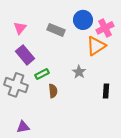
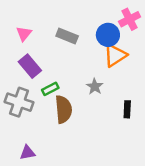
blue circle: (83, 20) -> (108, 35), moved
pink cross: (105, 28) -> (130, 19), moved
brown semicircle: (53, 91) -> (63, 109), size x1.6

